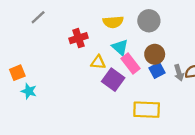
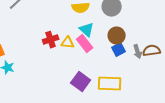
red cross: (78, 38) -> (51, 40), moved
pink rectangle: (130, 63) -> (85, 44), moved
purple square: (113, 80) -> (81, 82), moved

